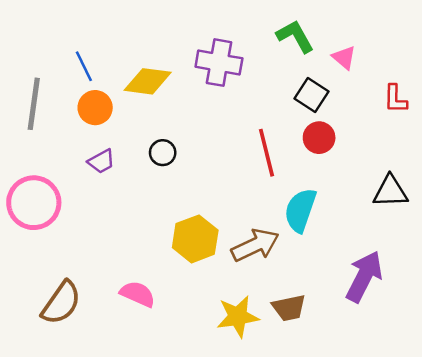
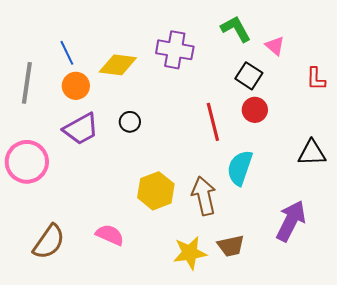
purple trapezoid: (101, 161) -> (81, 129), size x1.6
brown arrow: (255, 245) -> (204, 196), turned -78

